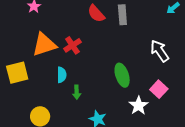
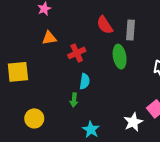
orange triangle: (44, 44) -> (49, 38), moved, size x0.6
cyan semicircle: (62, 75) -> (85, 81), moved
green ellipse: (122, 75) -> (120, 57), moved

